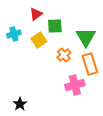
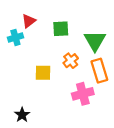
red triangle: (36, 14) -> (29, 21), moved
yellow square: (39, 40) -> (43, 73), moved, turned 35

